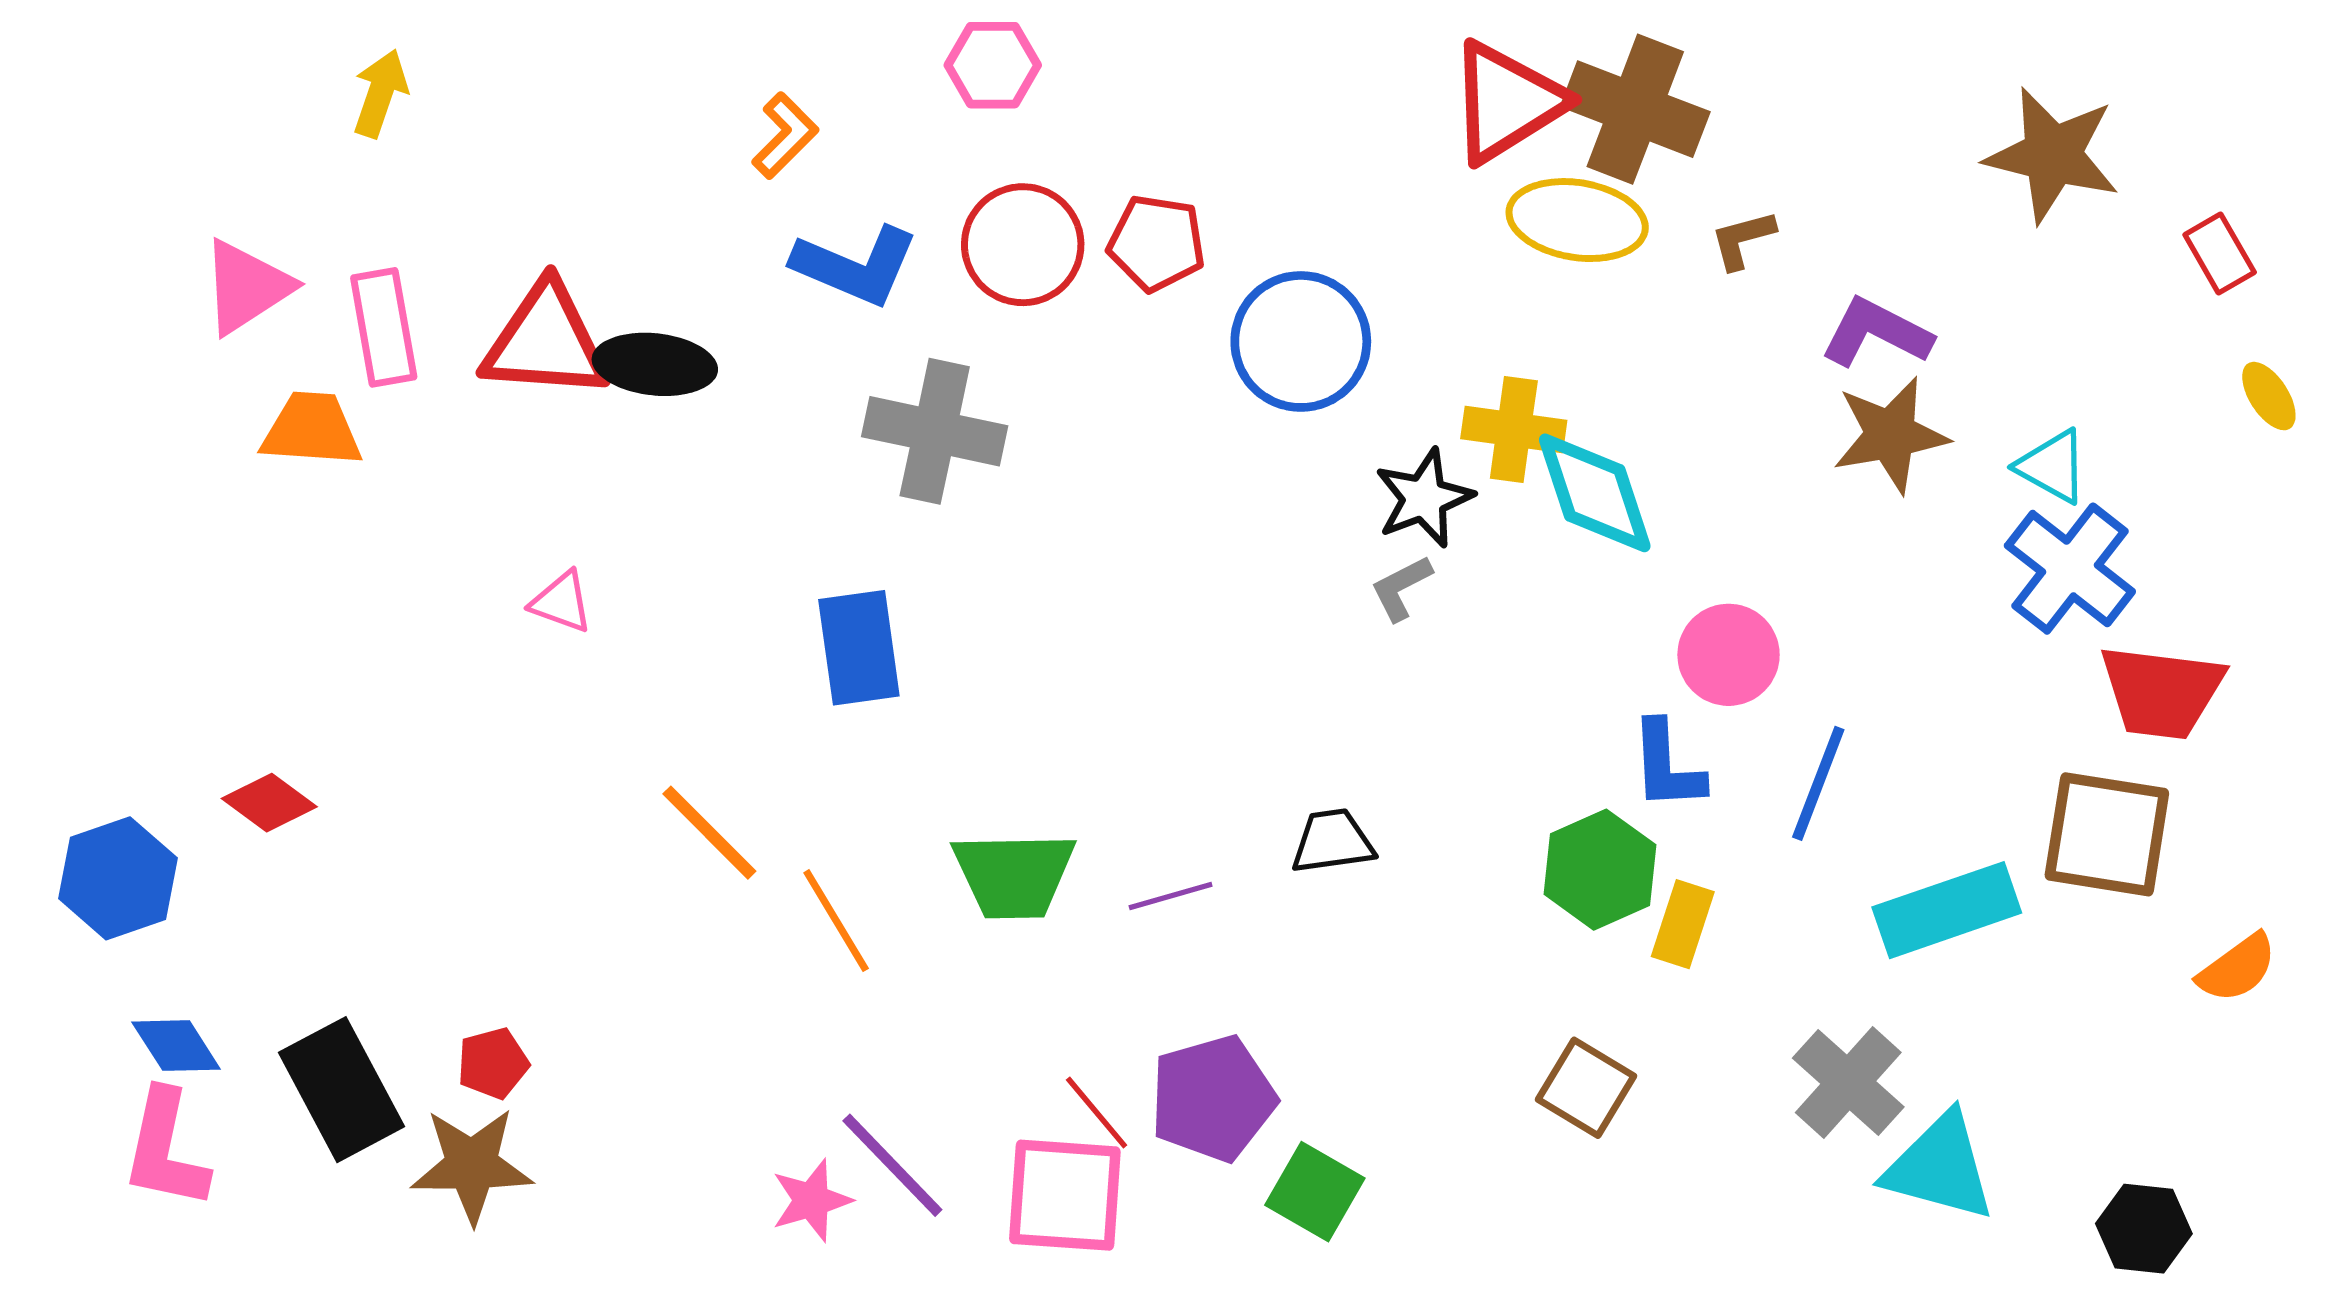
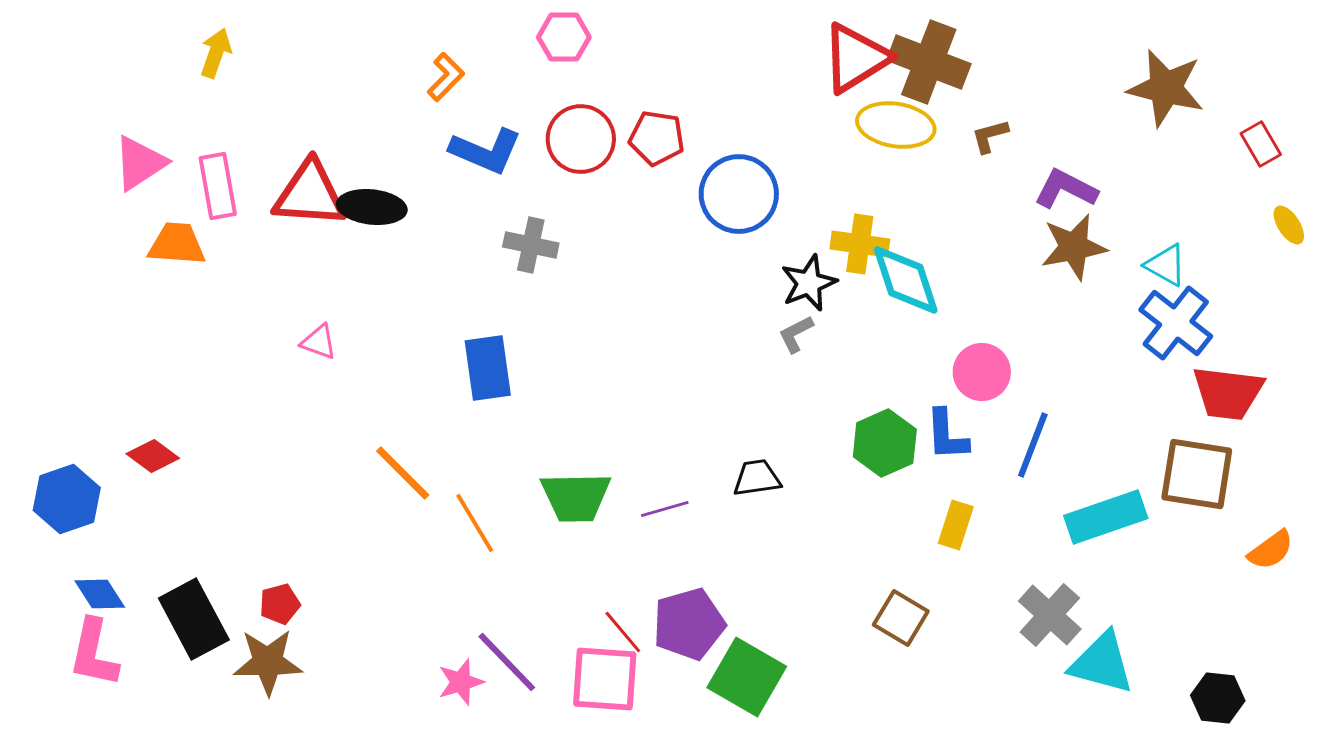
gray cross: (935, 431) -> (531, 245), size x0.7
green hexagon: (1600, 870) -> (885, 443), moved
green square: (1315, 1192) -> (747, 677), size x1.4

